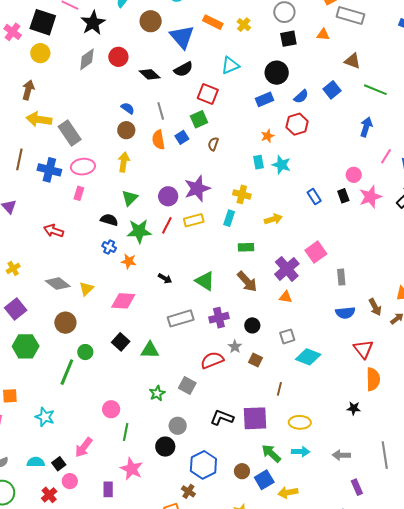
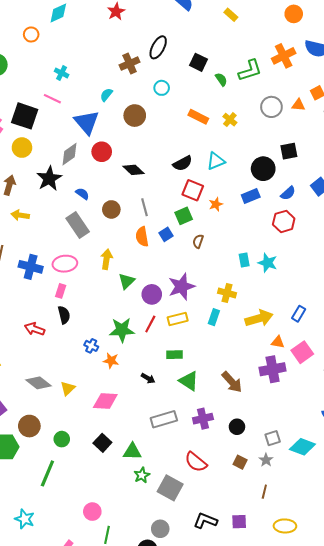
black star: (93, 23) -> (49, 178), moved
orange triangle: (323, 35) -> (298, 105), moved
blue triangle: (182, 37) -> (87, 122), moved
black square: (288, 39) -> (289, 151), moved
black semicircle: (183, 69) -> (183, 163), moved
blue semicircle: (128, 108) -> (82, 194), moved
yellow arrow: (39, 119) -> (20, 215), size x0.7
brown circle: (126, 130) -> (111, 209), moved
gray rectangle: (70, 133) -> (78, 225), moved
orange star: (268, 136) -> (216, 204), moved
blue rectangle: (314, 197) -> (299, 314), moved, turned 63
green triangle: (130, 198) -> (127, 281), moved
yellow arrow: (273, 219) -> (259, 318), size x1.5
black semicircle: (109, 220) -> (64, 315), moved, turned 60
green rectangle: (246, 247) -> (174, 355), moved
purple cross: (287, 269) -> (273, 369), turned 30
orange triangle: (286, 297) -> (278, 342), moved
brown circle: (65, 323) -> (29, 426), moved
gray star: (235, 347) -> (266, 460), moved
green circle: (85, 352) -> (62, 439), moved
cyan diamond: (308, 357) -> (302, 447), moved
red semicircle: (212, 360) -> (196, 462), turned -120
gray square: (187, 386) -> (170, 488), size x1.4
green star: (157, 393) -> (142, 475), moved
purple square: (255, 418) -> (239, 522), size x0.6

